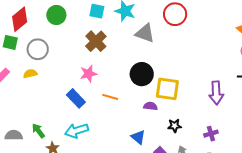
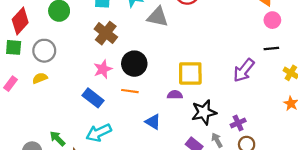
black circle: (142, 74) -> (134, 64), moved
purple arrow: (216, 93) -> (244, 70), turned 50
black star: (175, 126) -> (204, 112), size x1.6
purple cross: (211, 134) -> (238, 123), moved
blue triangle: (138, 137) -> (153, 122), moved

